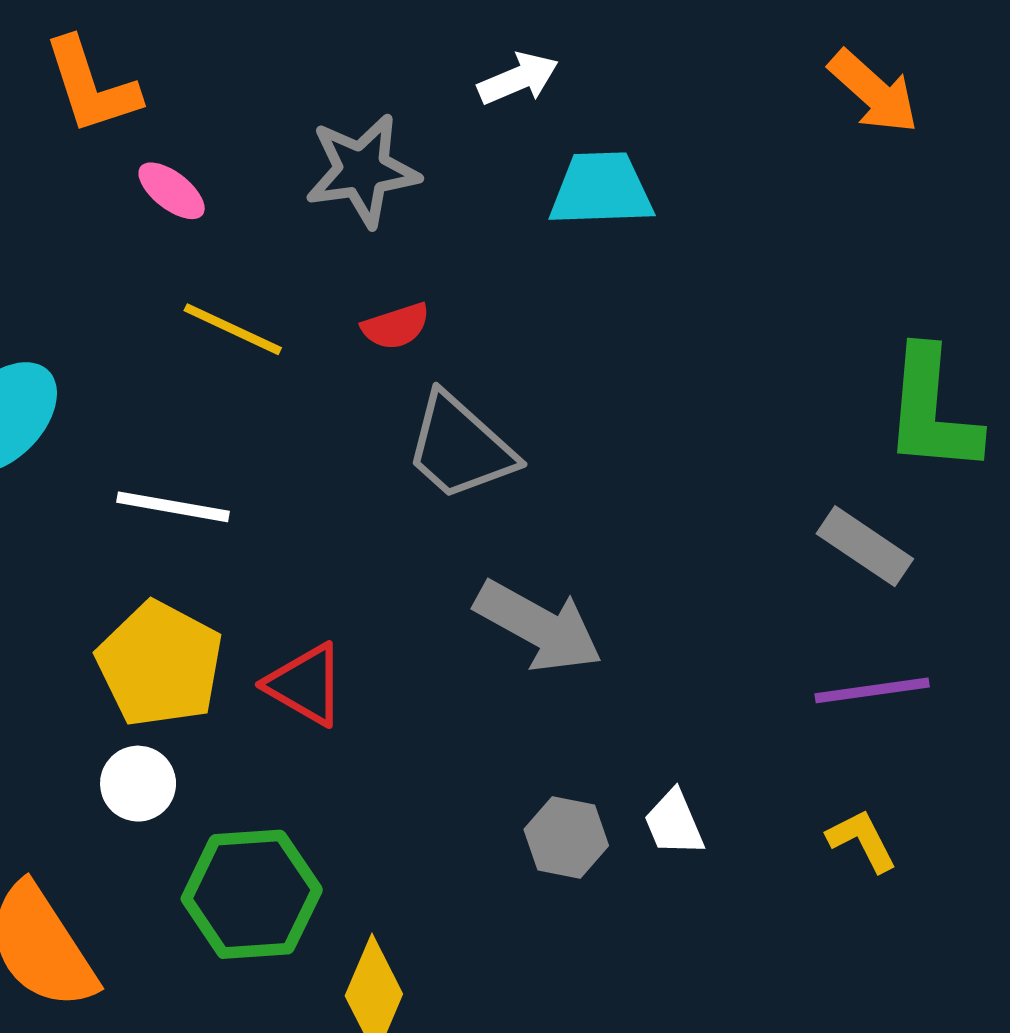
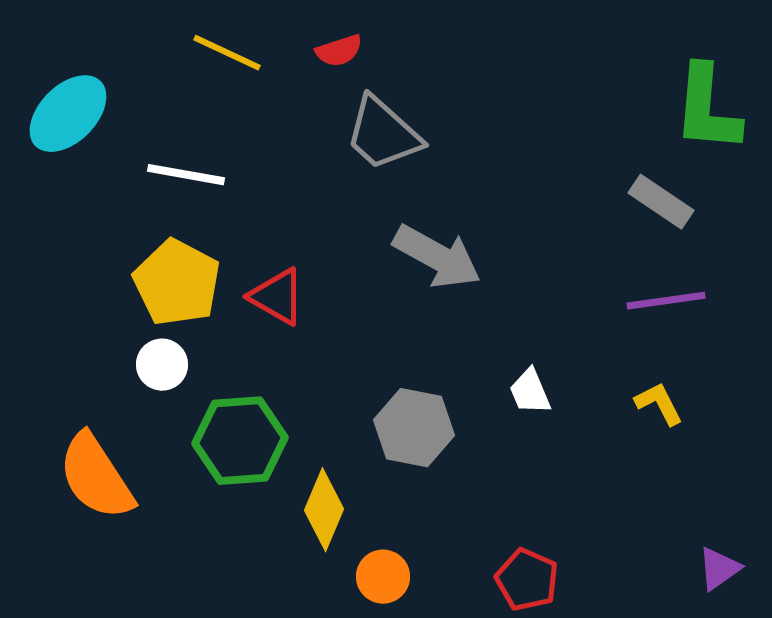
gray hexagon: (566, 837) -> (414, 428), moved, size x1.4

